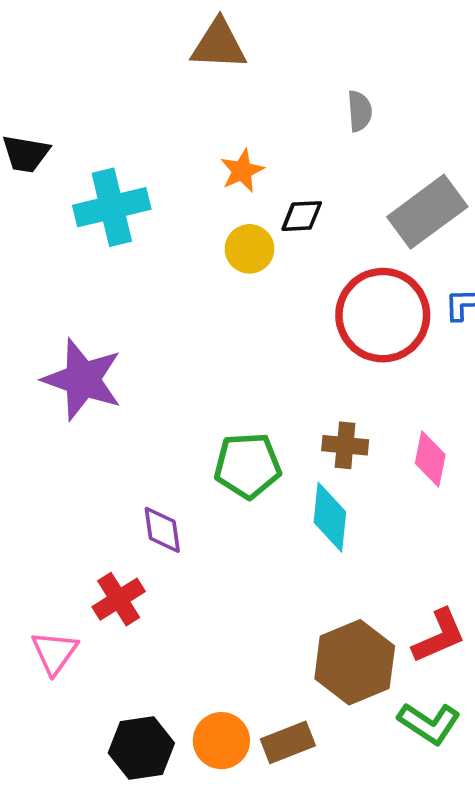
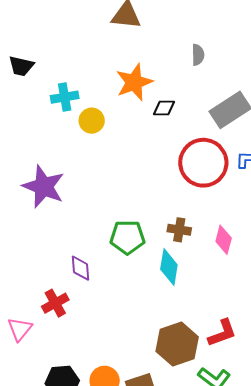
orange star: (242, 171) -> (134, 82), size x1.6
cyan cross: (112, 207) -> (65, 97), size x0.7
yellow circle: (249, 249) -> (92, 121), moved

